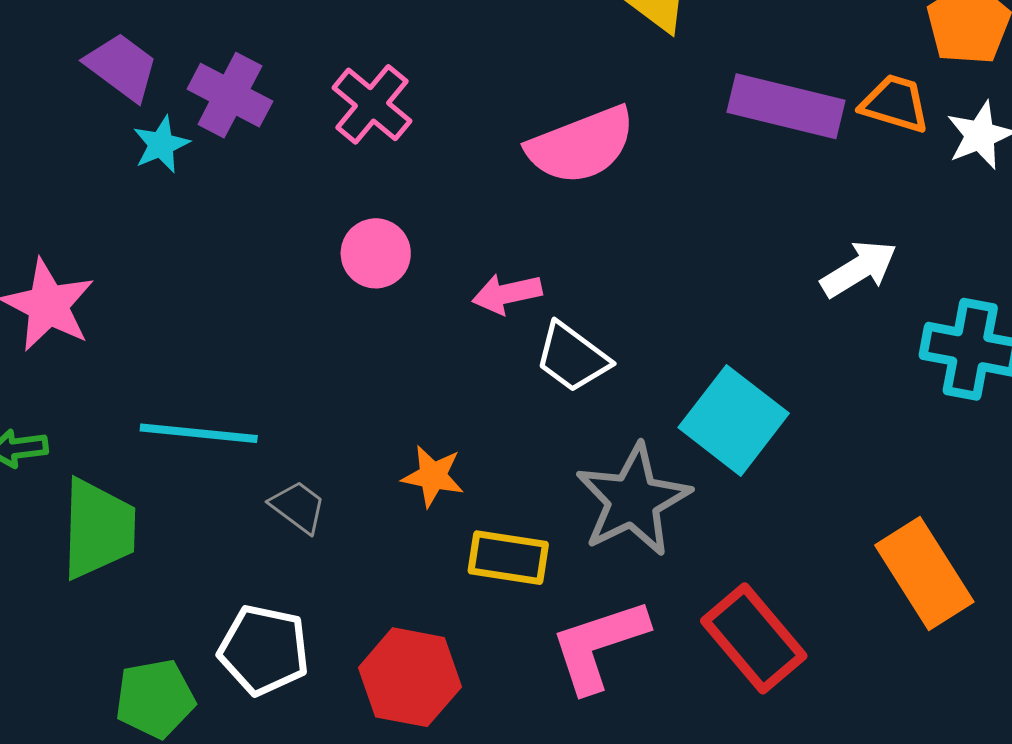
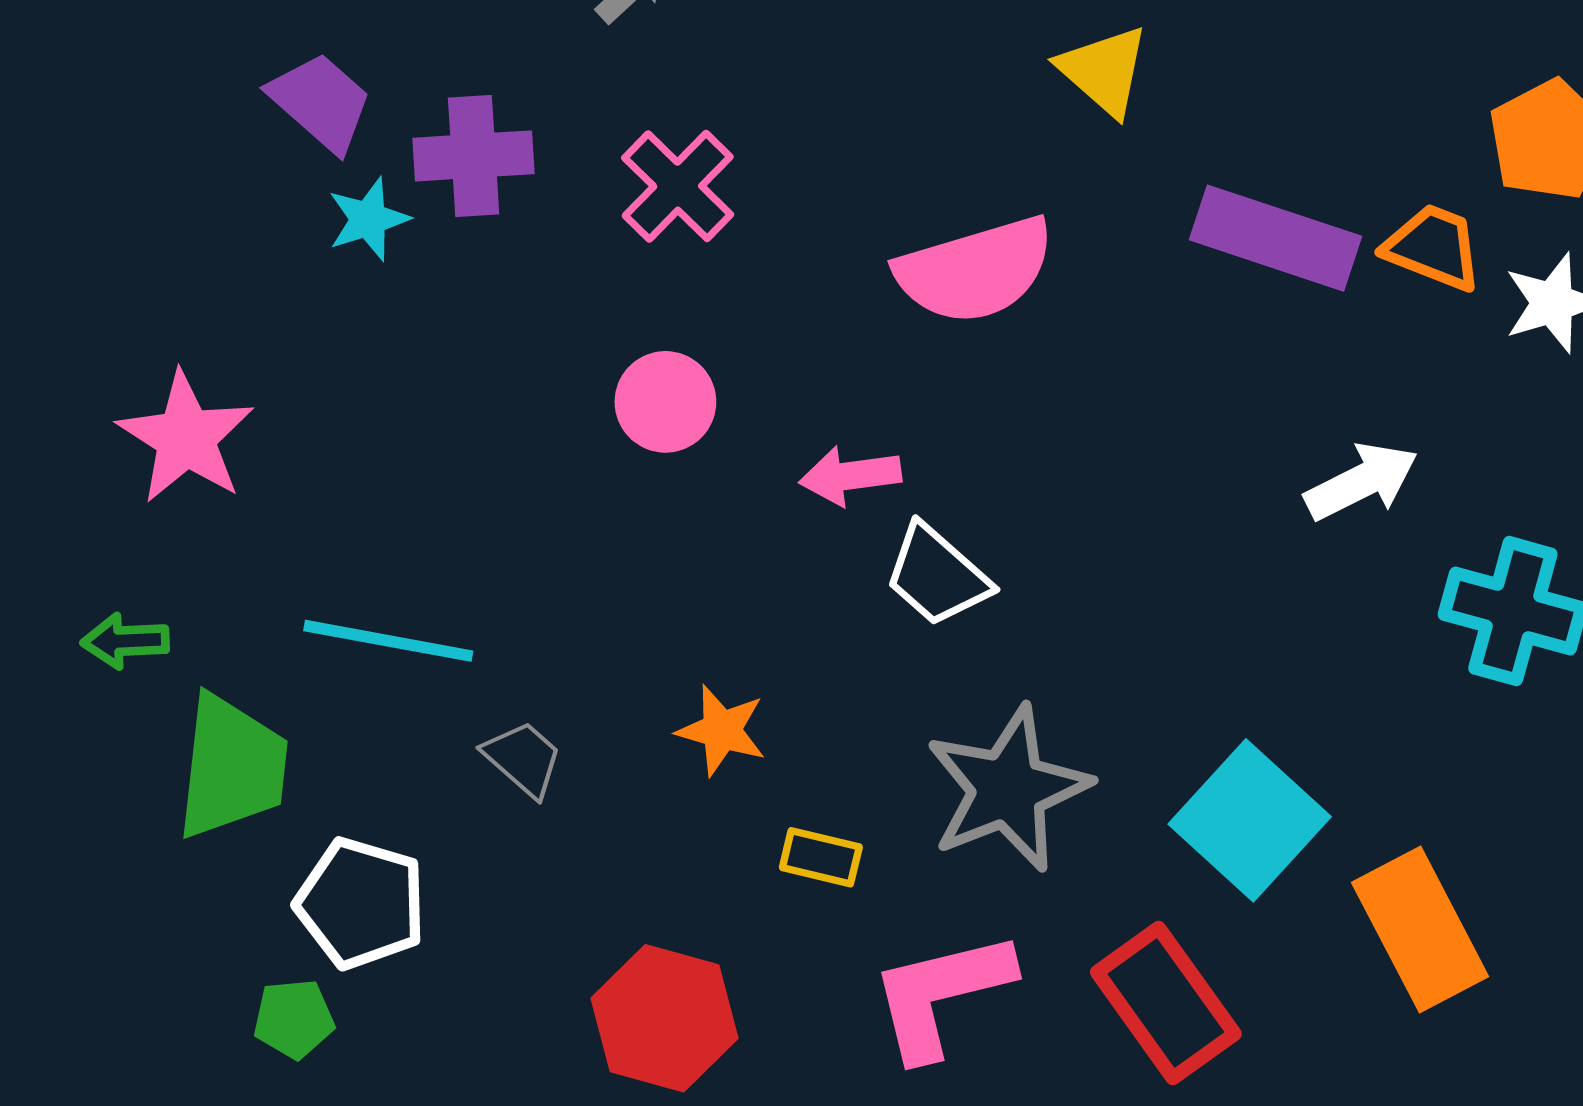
purple cross: (230, 95) -> (474, 156), turned -36
cyan square: (734, 420) -> (1250, 820), moved
yellow rectangle: (508, 558) -> (821, 857), size x0.7
white pentagon: (264, 650) -> (361, 903), moved
green pentagon: (155, 699) -> (294, 1019), size x0.7

